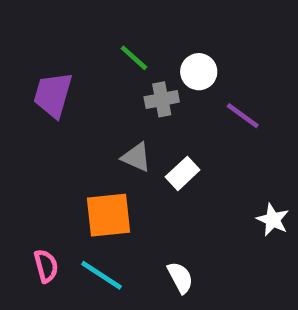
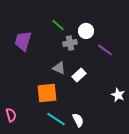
pink semicircle: (46, 266) -> (11, 115), moved
cyan line: (102, 275) -> (56, 119), moved

